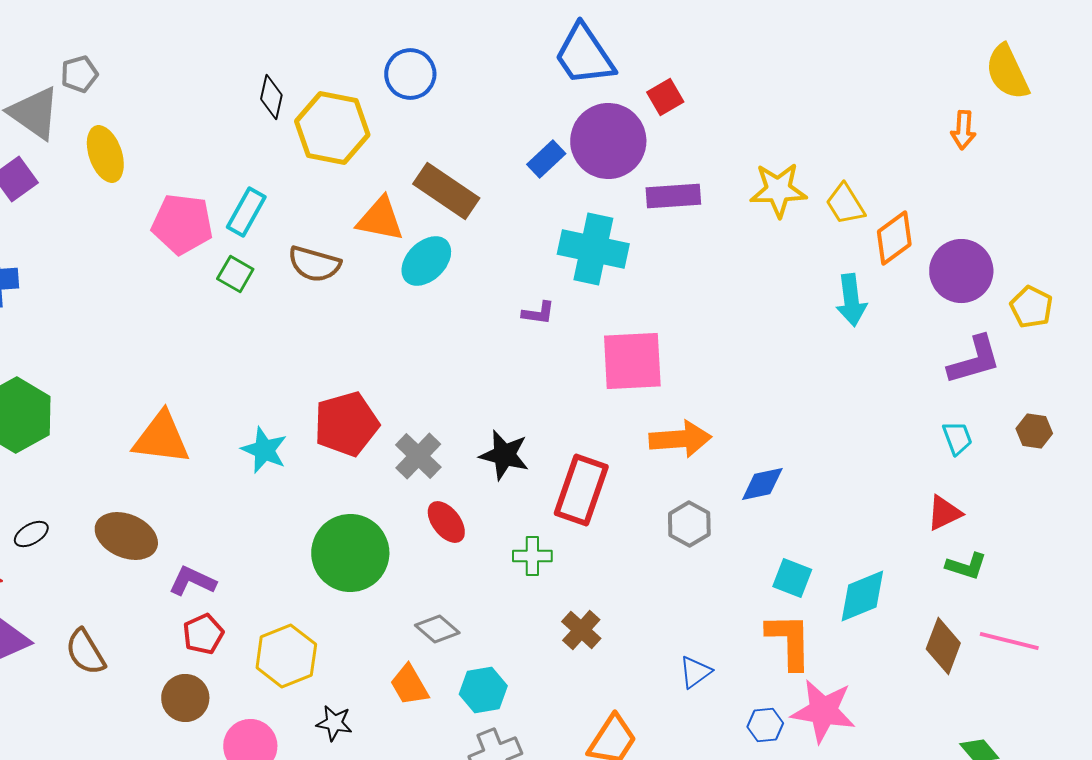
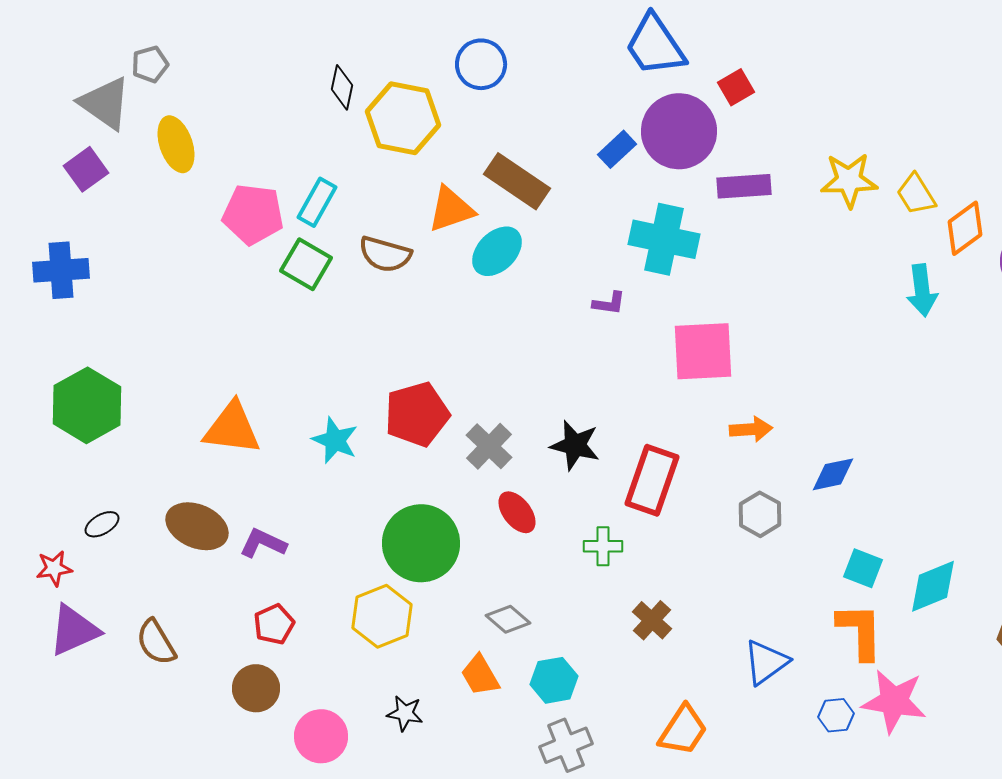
orange triangle: (380, 219) -> (451, 209), turned -30
green square: (235, 274) -> (306, 264), size x1.4
orange arrow: (680, 439) -> (751, 429), size x0.7
purple L-shape: (192, 581) -> (263, 543), moved
yellow hexagon: (286, 656) -> (382, 616), moved
blue triangle: (695, 672) -> (766, 662), size x1.4

